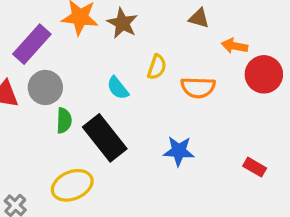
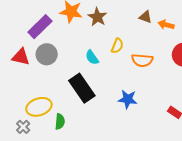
orange arrow: (235, 46) -> (166, 25), moved
green semicircle: (64, 120) -> (60, 122), moved
yellow ellipse: (72, 185) -> (39, 107), moved

